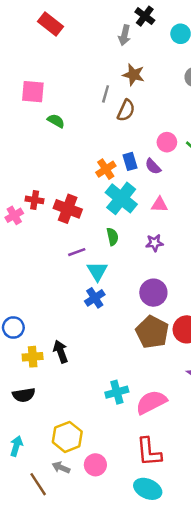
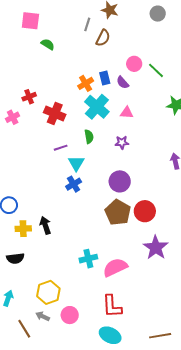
red cross: (35, 200) -> (29, 97), moved, turned -32

